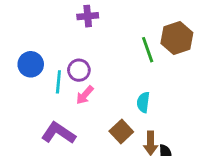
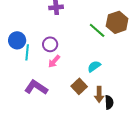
green line: (148, 50) -> (97, 30), turned -30
cyan line: (58, 82) -> (27, 52), moved
cyan semicircle: (143, 102) -> (94, 66), turned 48

